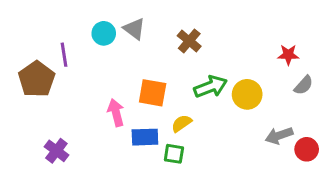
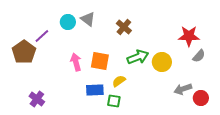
purple line: (64, 55) -> (42, 36), turned 56
red star: (288, 55) -> (189, 36), size x1.5
pink arrow: (116, 113) -> (76, 62), moved

